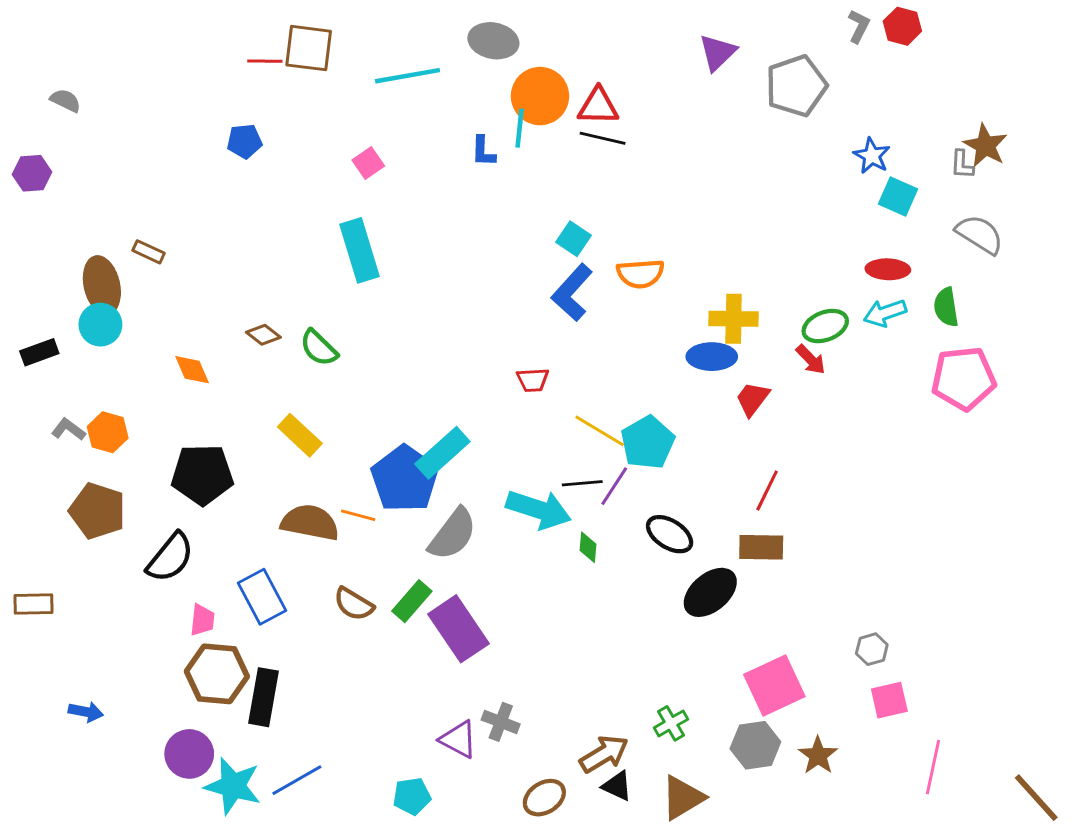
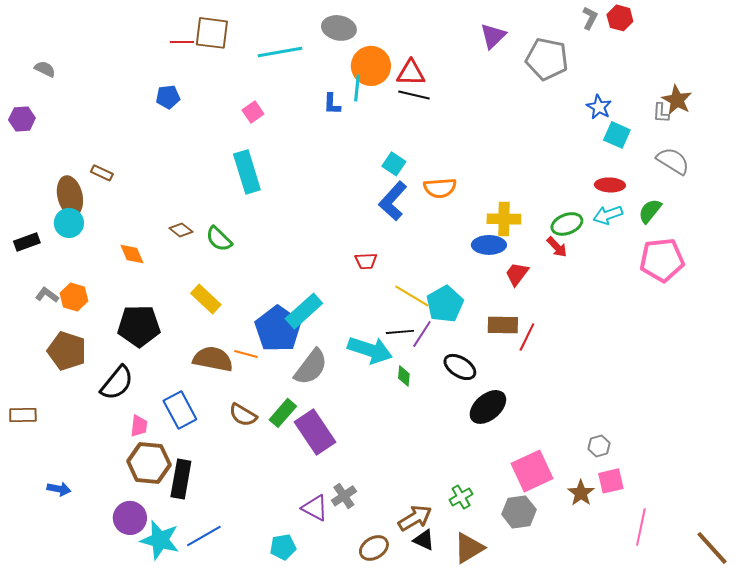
gray pentagon: (796, 86) -> (547, 59), turned 30
green semicircle: (946, 307) -> (650, 211), turned 48
brown rectangle: (761, 547) -> (503, 325), moved
gray cross: (501, 722) -> (344, 496), turned 35
brown star: (818, 755) -> (581, 493), moved

